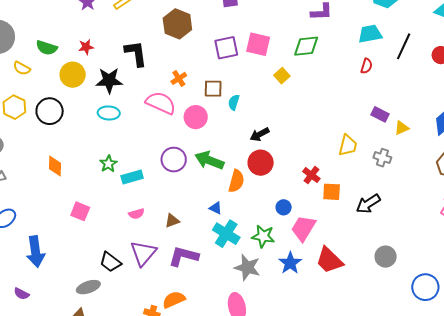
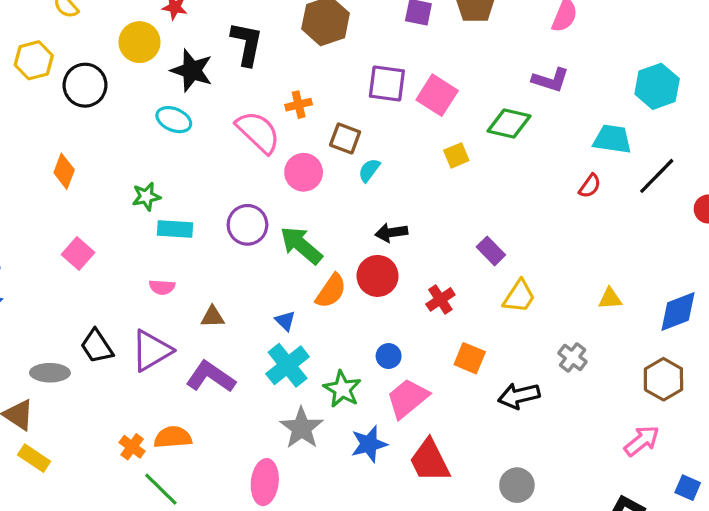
purple rectangle: (380, 114) -> (491, 251), moved
gray cross: (382, 158) -> (573, 357), moved
red cross: (311, 175) -> (440, 299), moved

